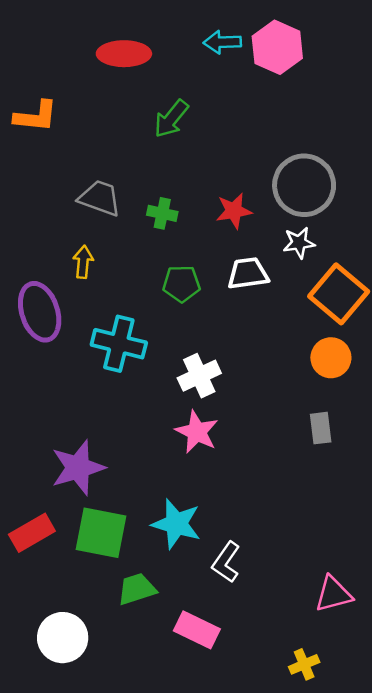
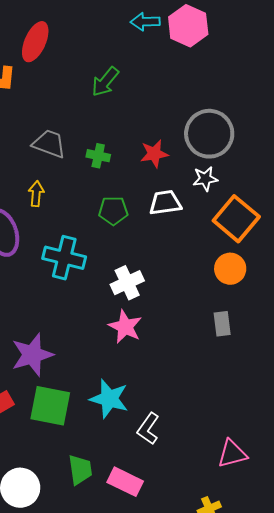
red ellipse: (124, 54) -> (35, 42), moved, turned -66
green trapezoid: (137, 589) -> (80, 470), moved, turned 100

